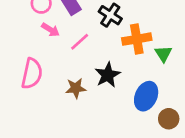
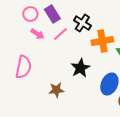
pink line: (80, 42) -> (60, 34), moved
brown star: (76, 88) -> (56, 90), moved

